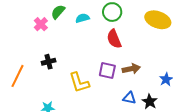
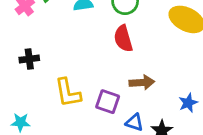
purple square: (107, 71) -> (108, 102), moved

